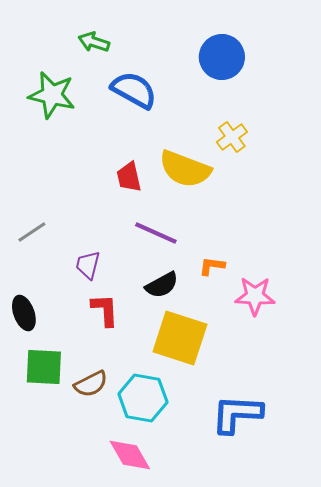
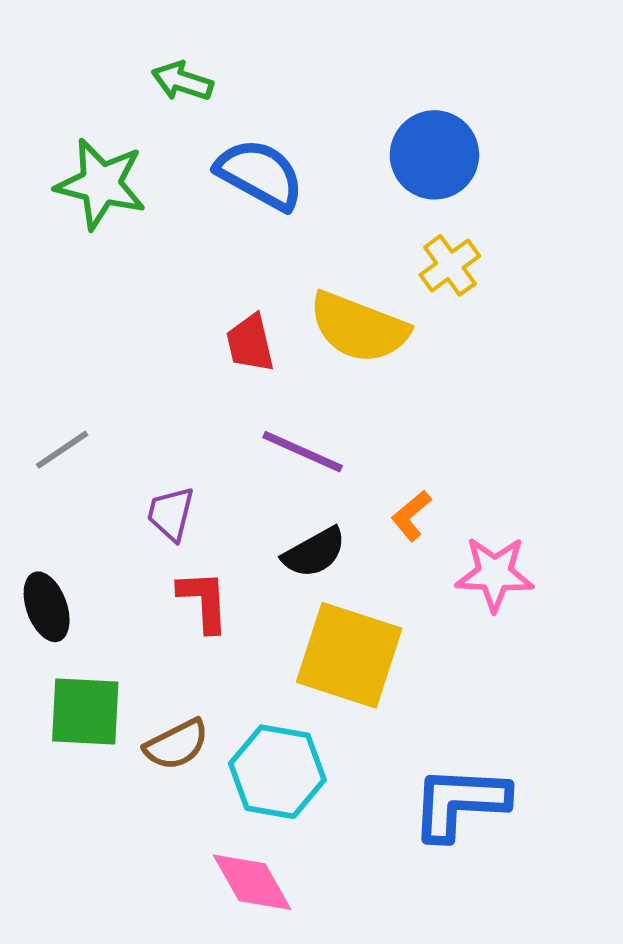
blue circle: (222, 57) -> (434, 155), moved
orange L-shape: (212, 266) -> (411, 516), turned -48

